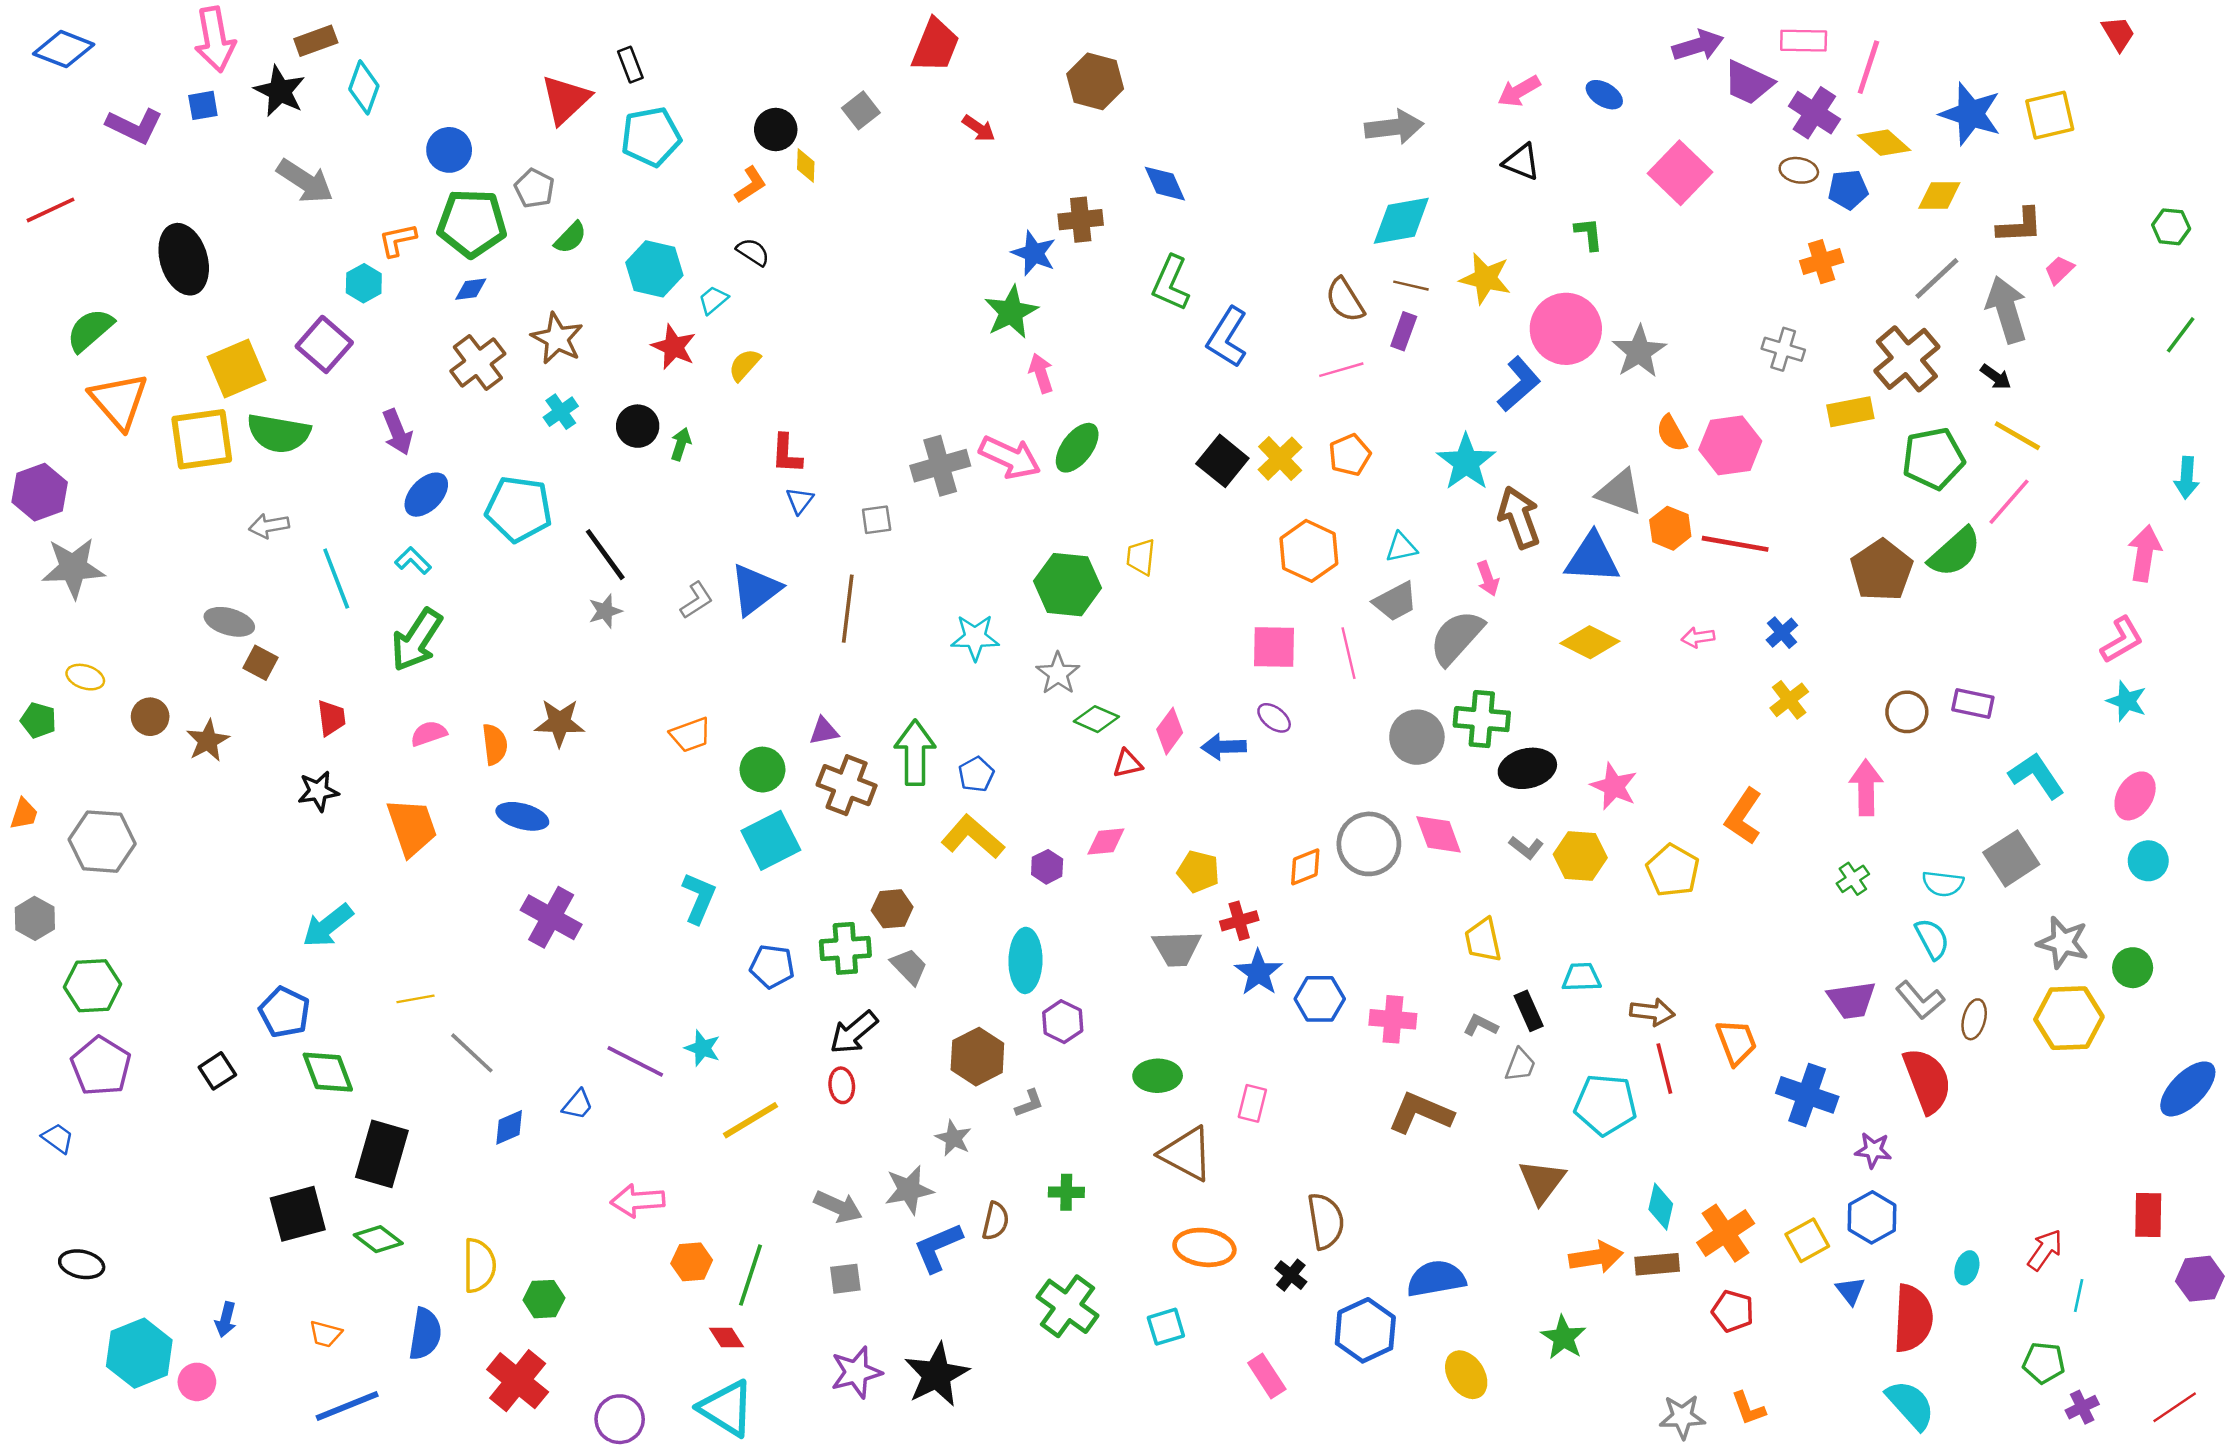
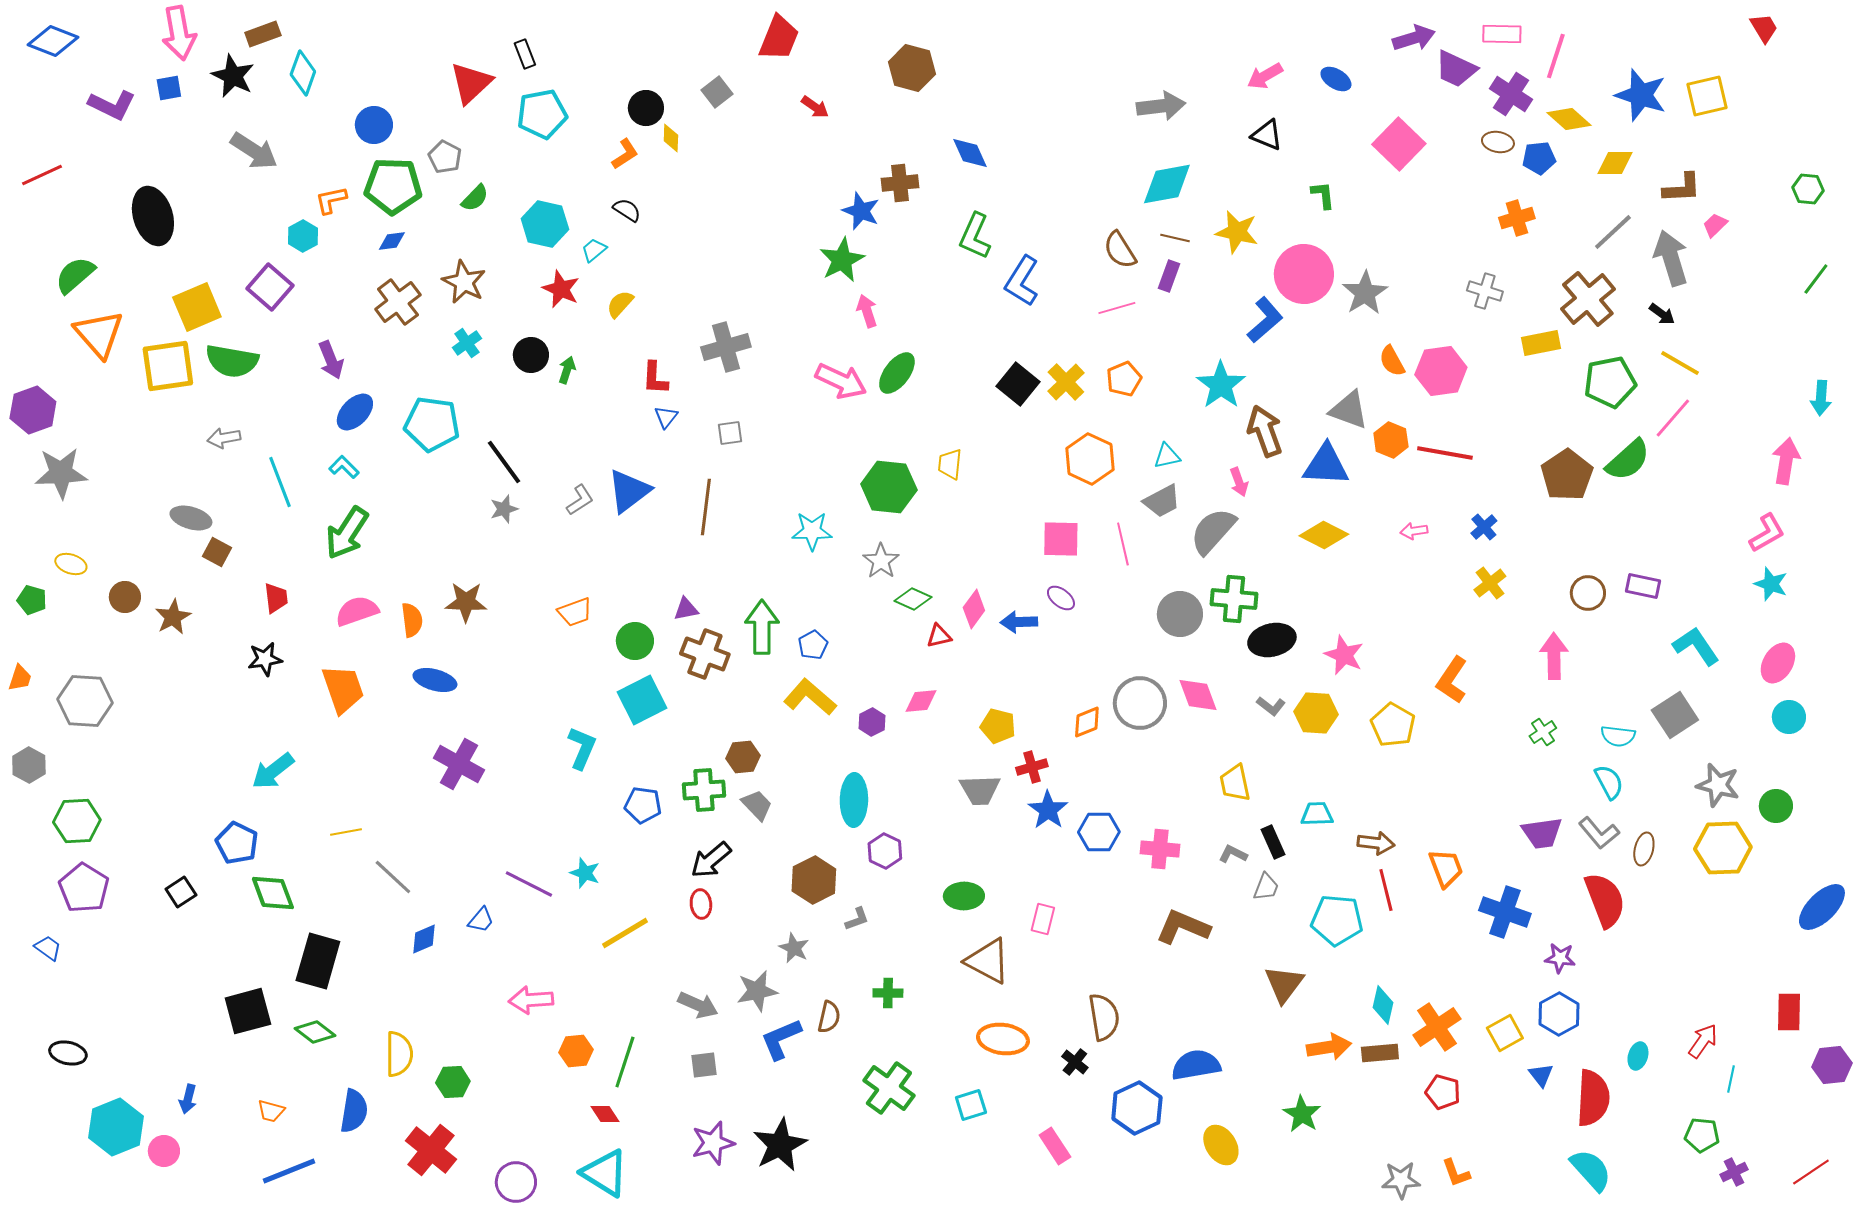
gray cross: (940, 466) -> (726, 347), moved
pink semicircle: (429, 734) -> (357, 611), size x1.4

